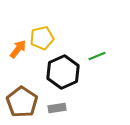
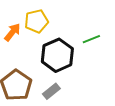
gray rectangle: (57, 108) -> (51, 91), turned -30

